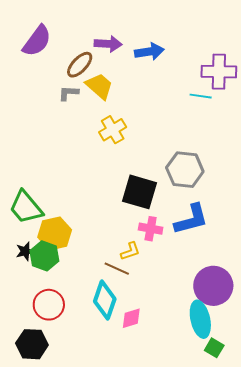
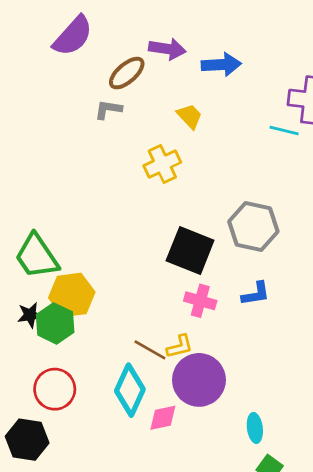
yellow trapezoid: (99, 86) -> (190, 116), moved, size x0.7
blue L-shape: (191, 219) -> (256, 294), size x0.6
yellow L-shape: (130, 251) -> (180, 346), moved
purple circle: (213, 286) -> (199, 380), moved
cyan ellipse: (200, 319) -> (255, 428), size x0.6

